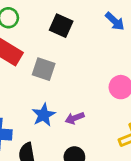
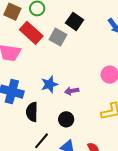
gray square: (44, 69) -> (58, 37), moved

